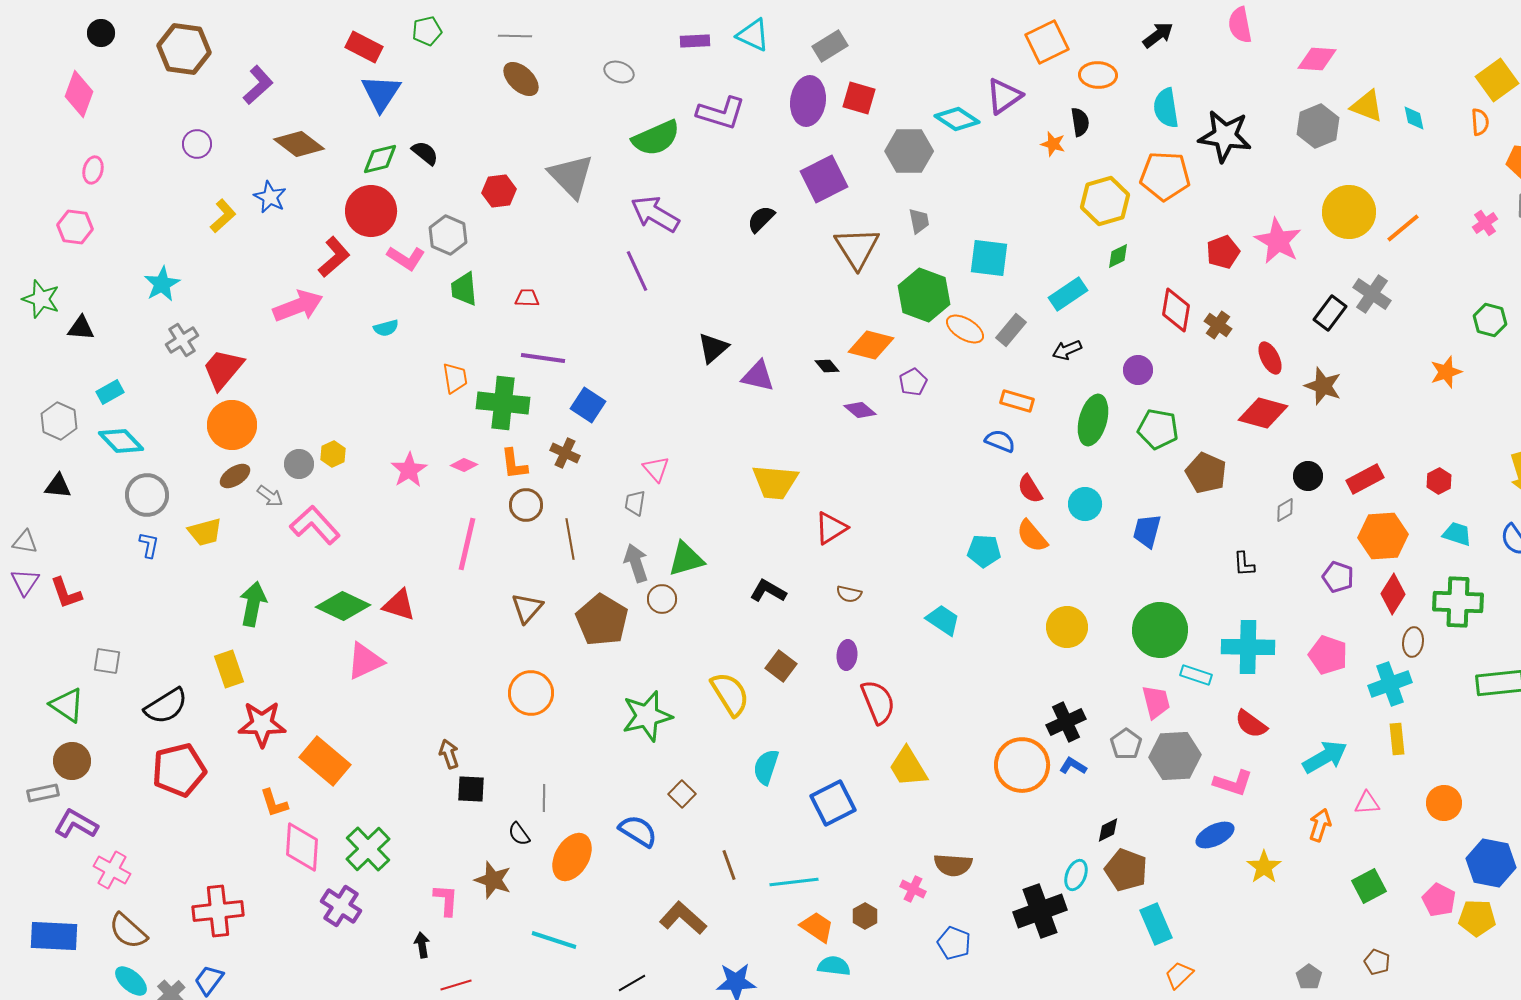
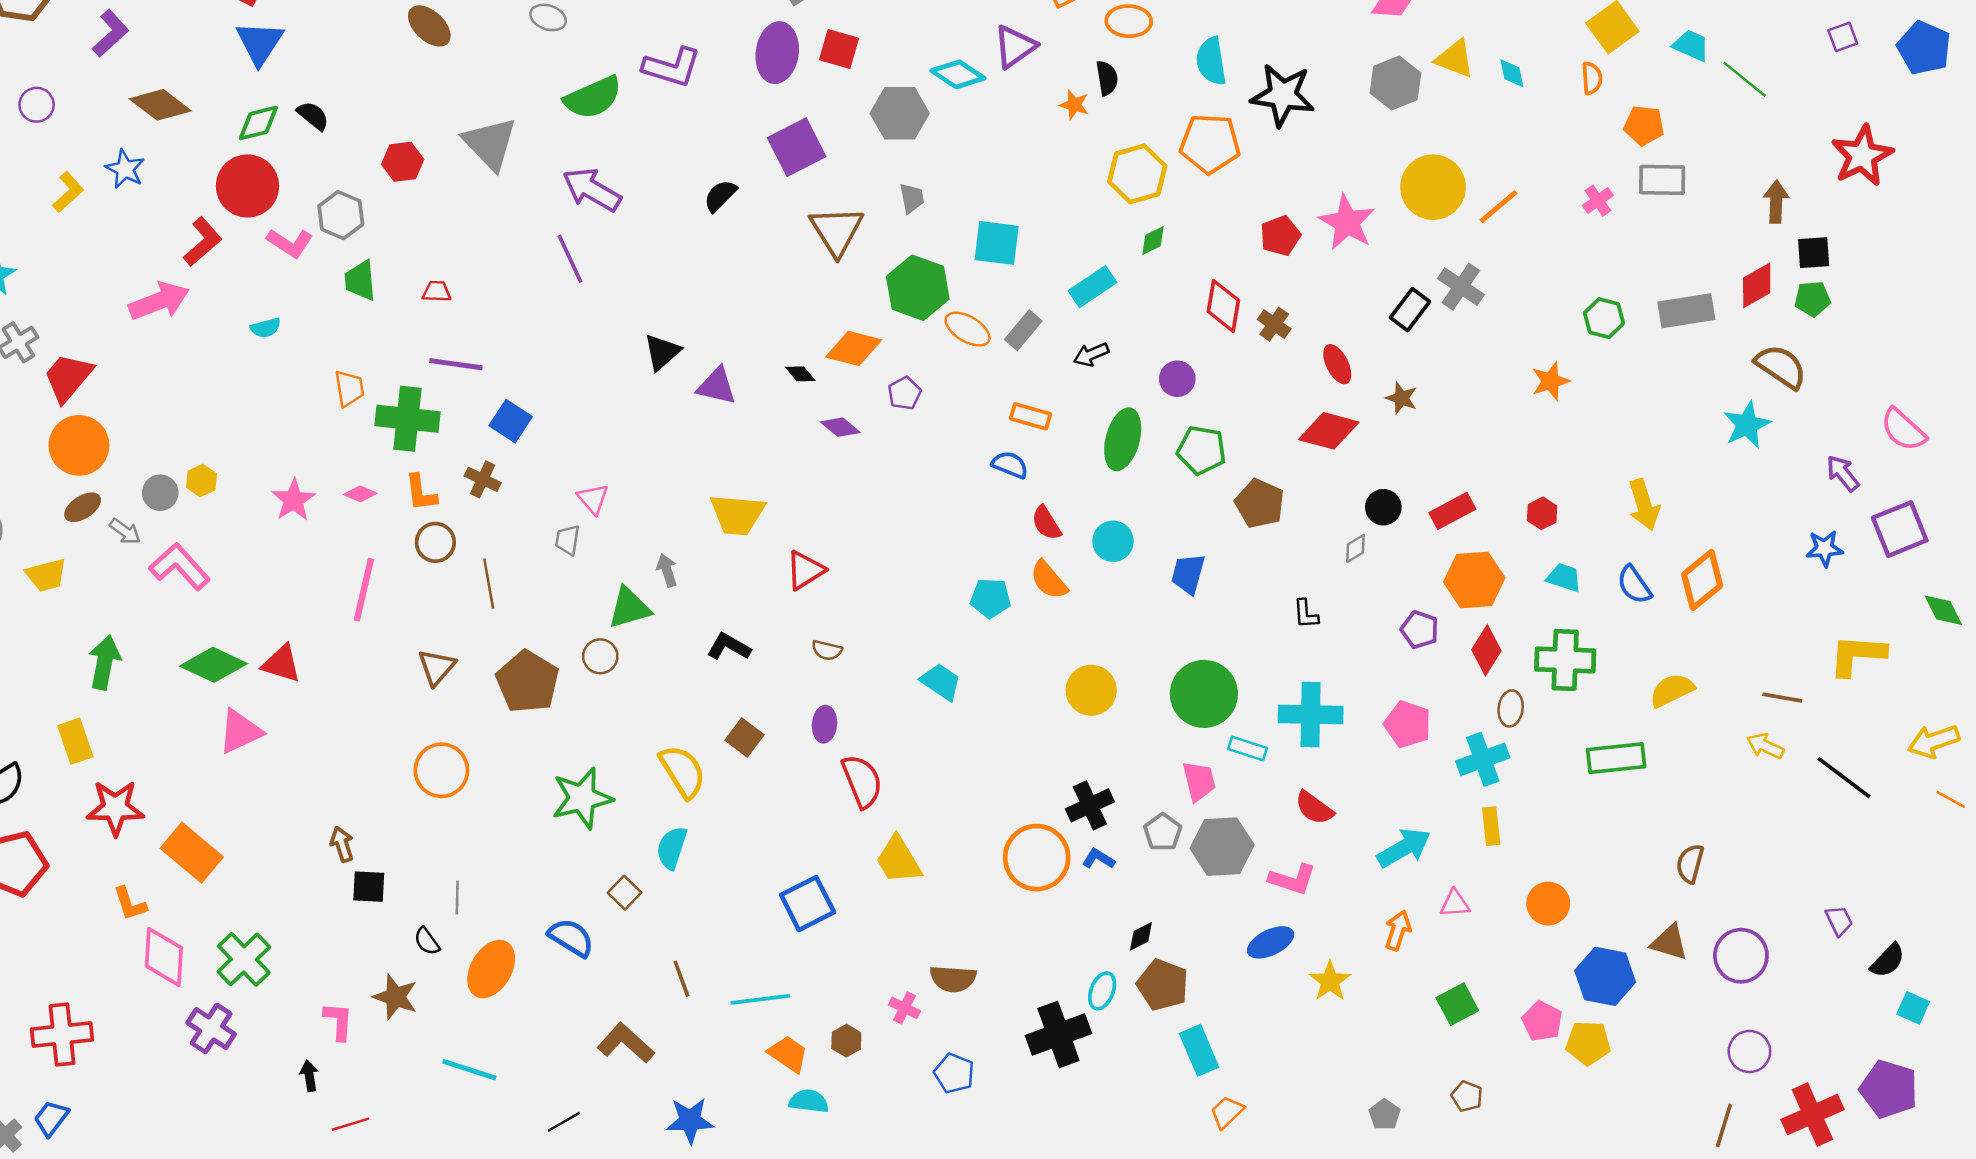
brown star: (1323, 386) -> (1402, 398), size x0.7
gray arrow: (636, 563) -> (667, 570), moved, size x0.7
cyan semicircle: (766, 767) -> (672, 848), moved

